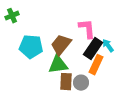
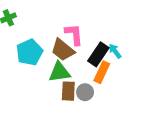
pink L-shape: (87, 29) -> (74, 34), moved
brown trapezoid: (61, 45) -> (63, 50), turned -90
cyan pentagon: (31, 47) -> (29, 52), turned -30

